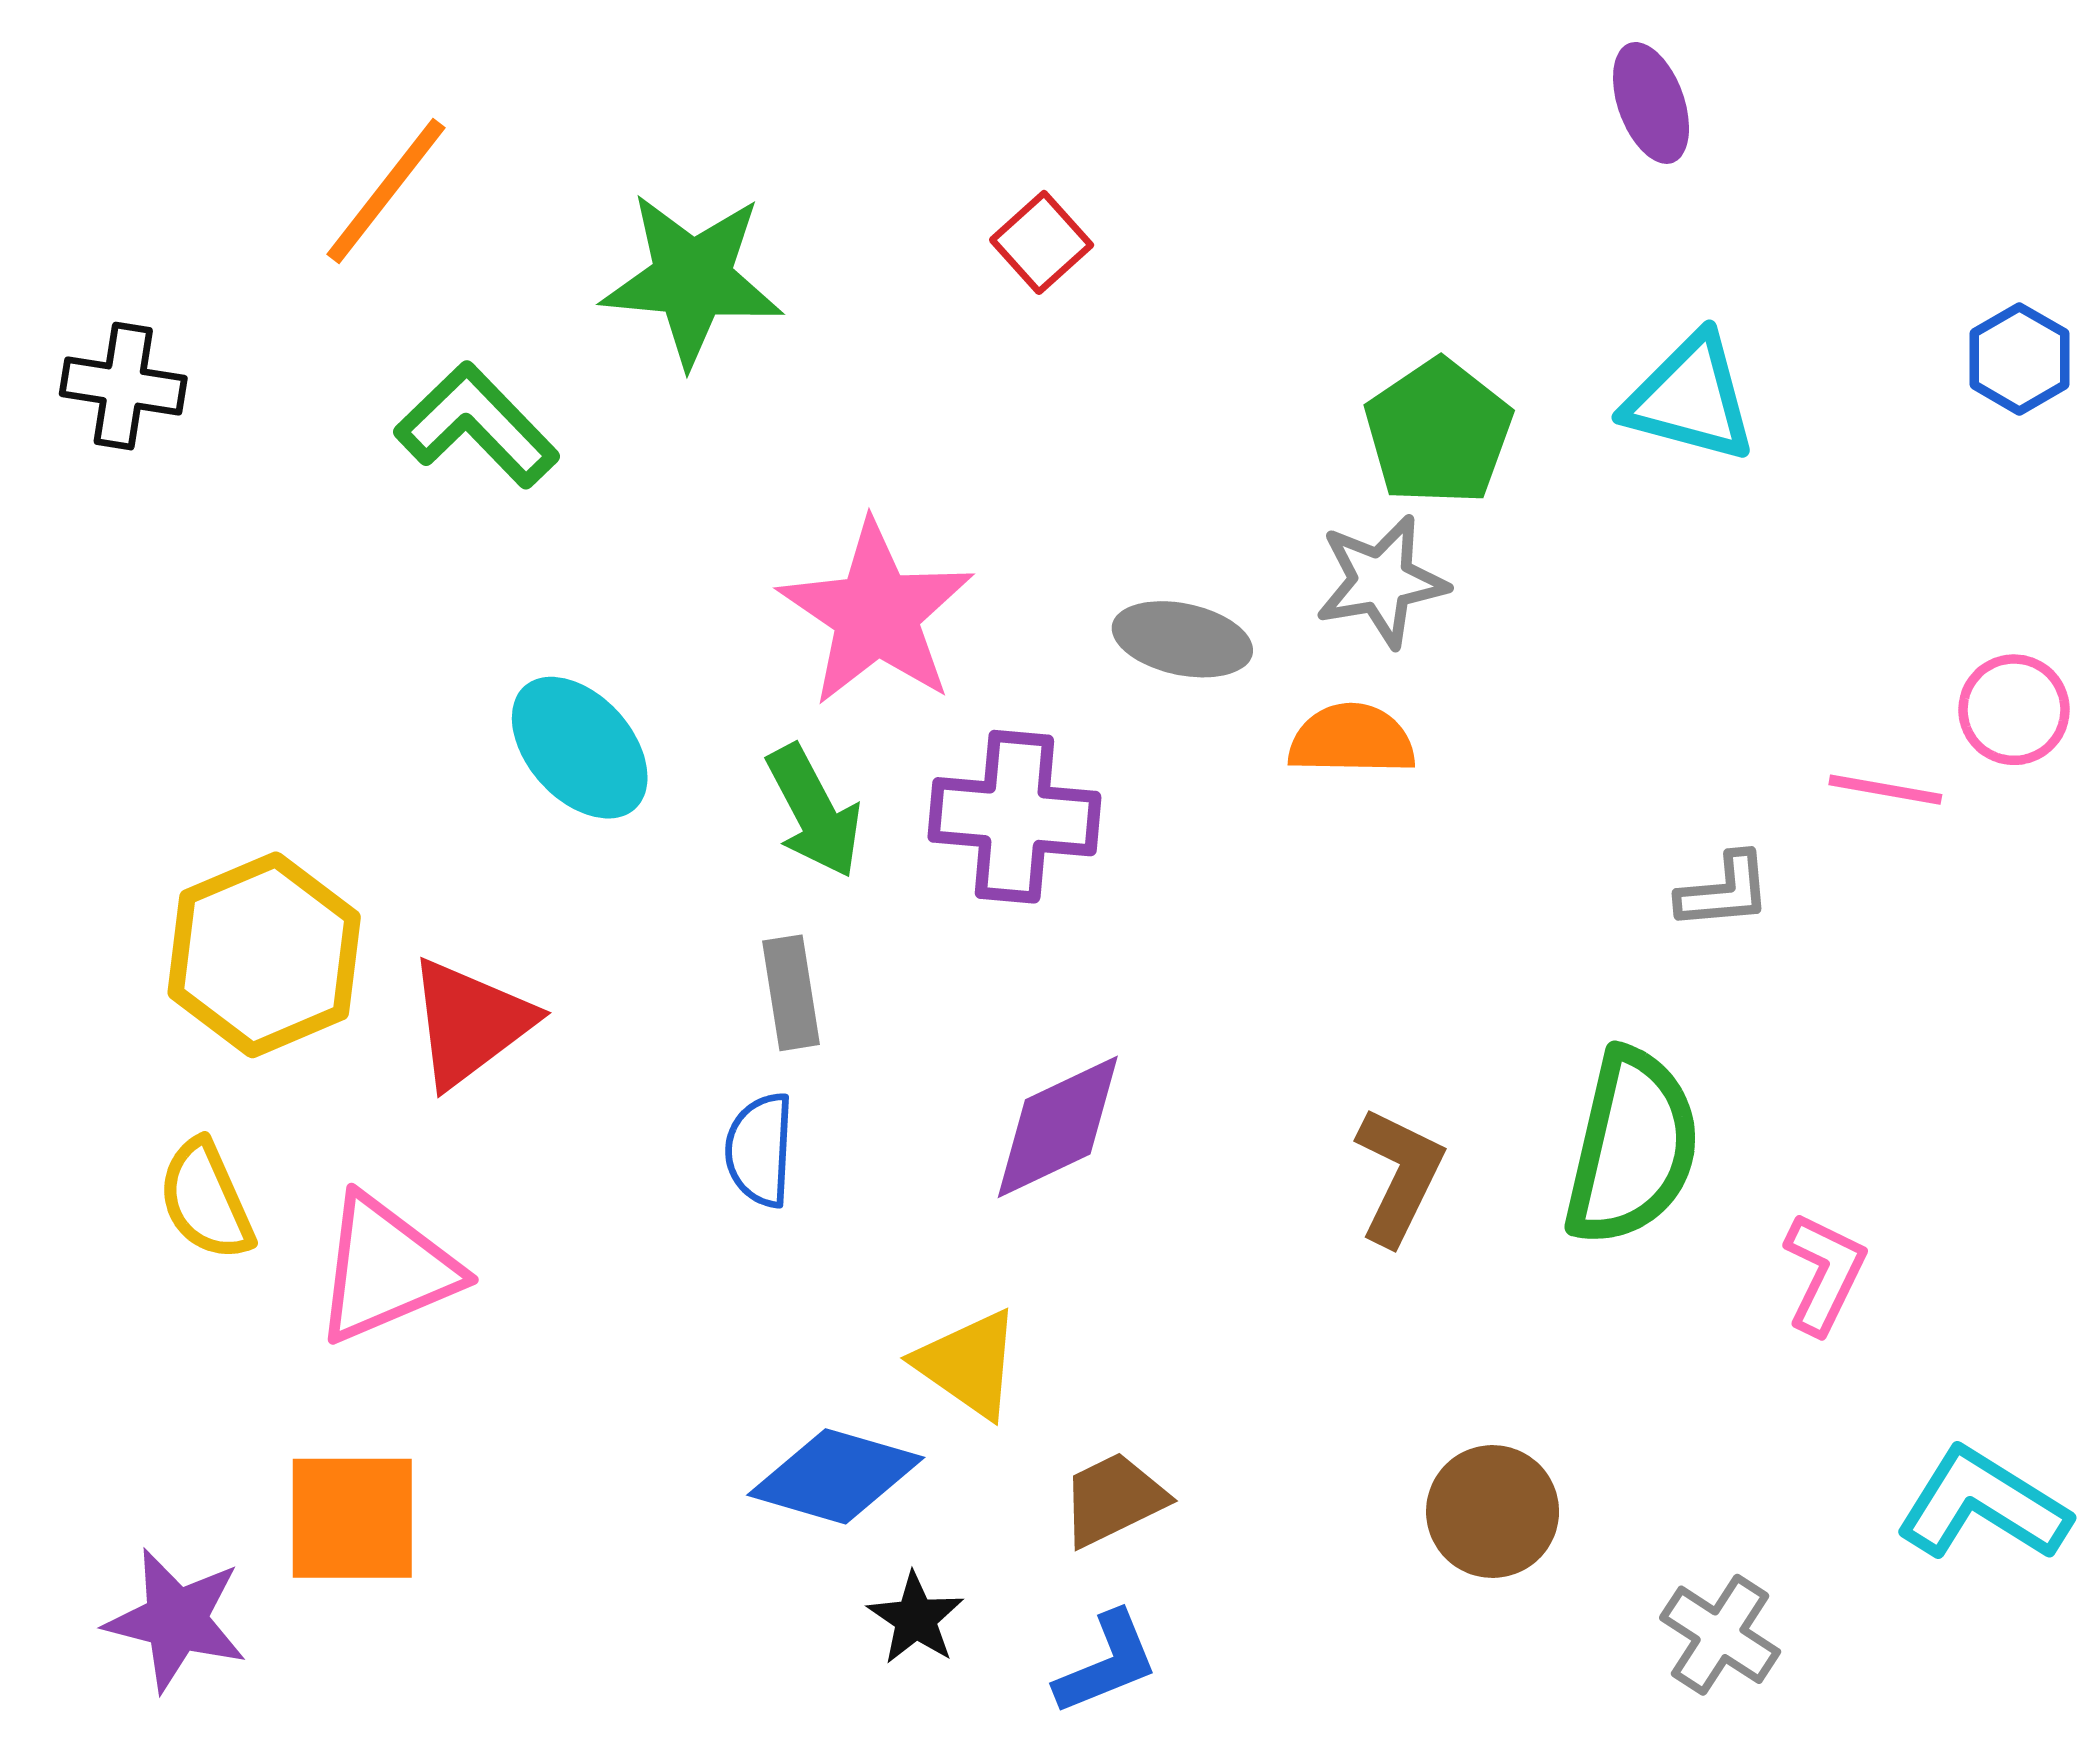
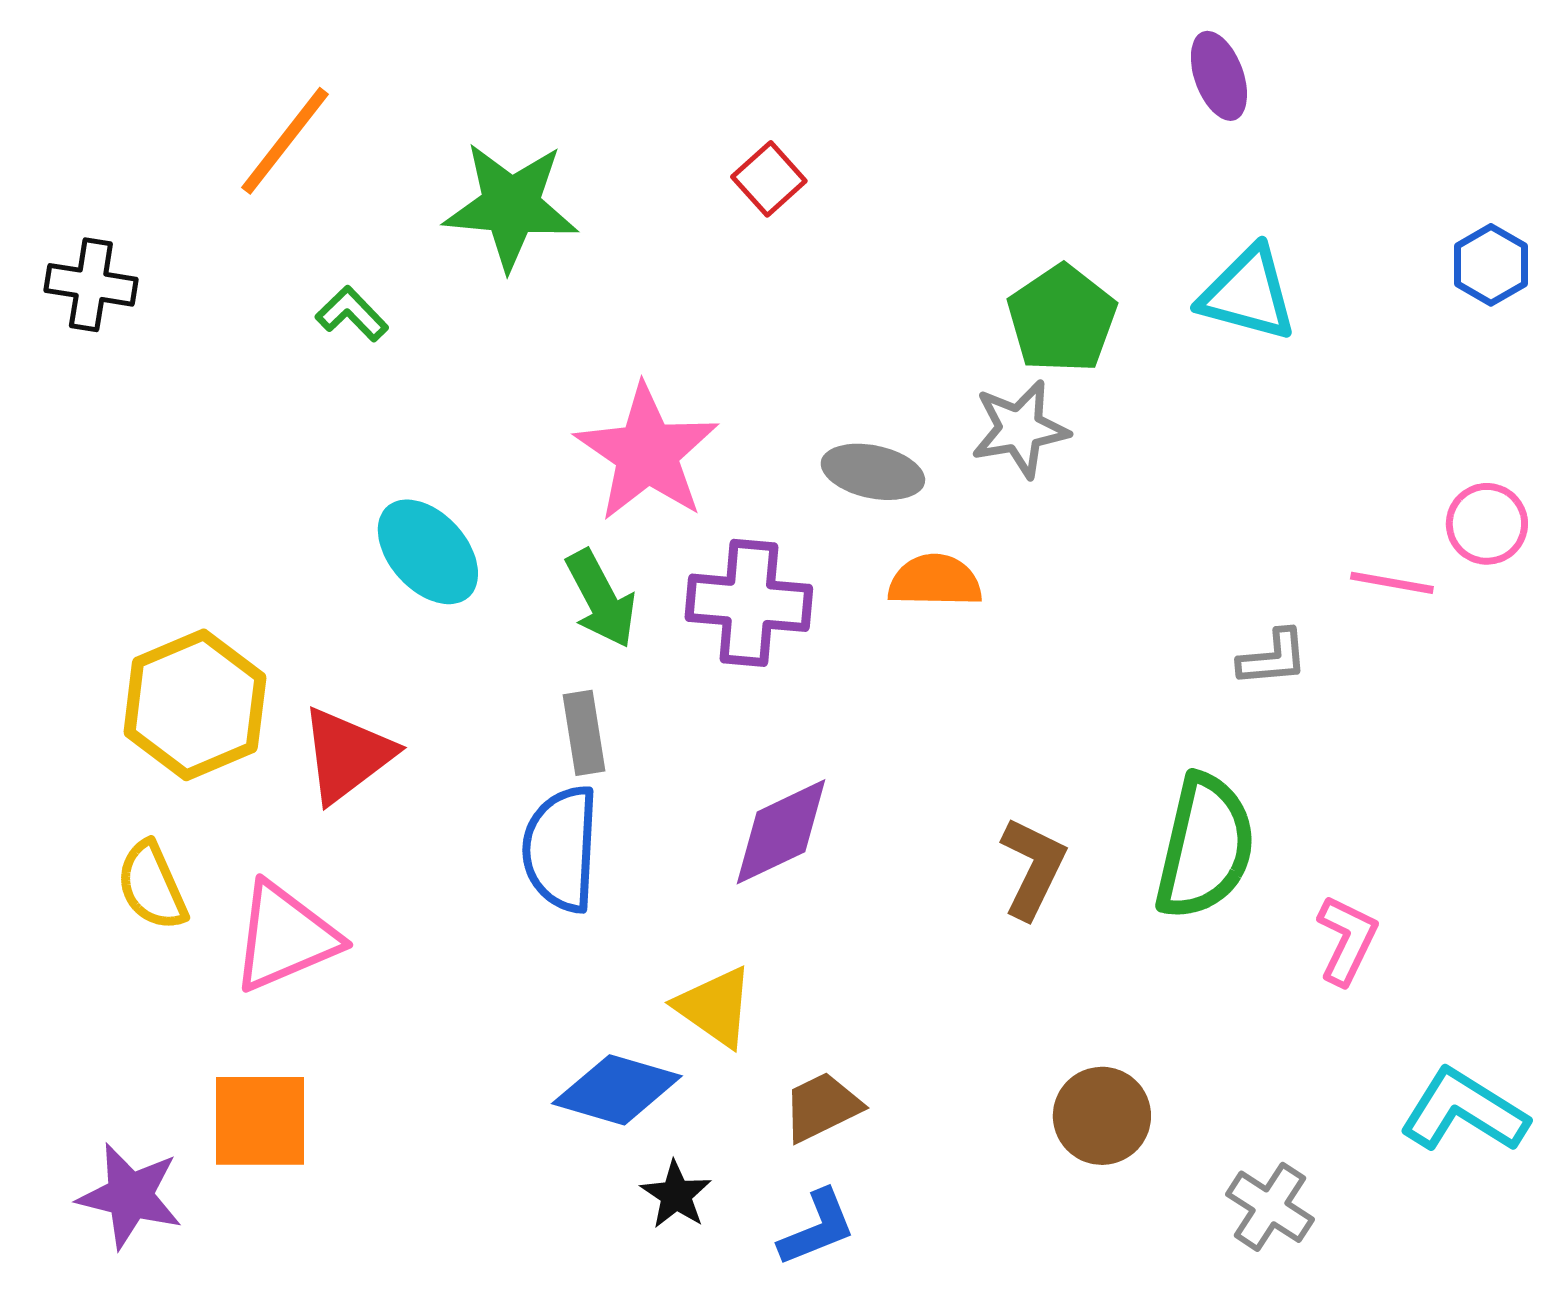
green L-shape: (477, 425) -> (352, 314), size x0.6
orange semicircle: (1352, 740) -> (935, 581), moved
blue semicircle: (760, 1150) -> (561, 849), size x1.5

